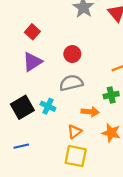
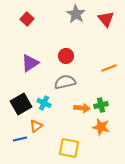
red square: (32, 32) -> (27, 19), moved
green cross: (111, 95) -> (101, 105), moved
orange triangle: (75, 132) -> (36, 126), moved

